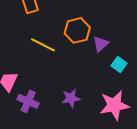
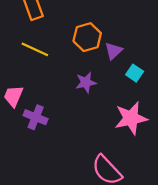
yellow line: (43, 45) -> (35, 49), moved
purple star: (71, 98) -> (86, 82), moved

